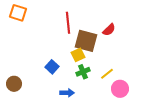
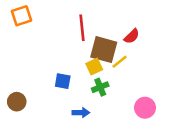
orange square: (18, 13) -> (22, 16), turned -36
blue square: (52, 67) -> (63, 81), turned -32
yellow line: (107, 74) -> (120, 62), moved

